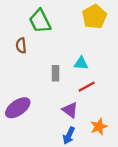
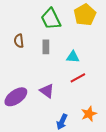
green trapezoid: (40, 21) -> (51, 19), moved
gray rectangle: (56, 73) -> (46, 47), moved
purple triangle: (70, 110) -> (47, 91), moved

